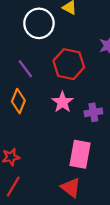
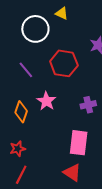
orange diamond: (18, 101) -> (21, 112), moved
pink star: (62, 102) -> (46, 101), moved

